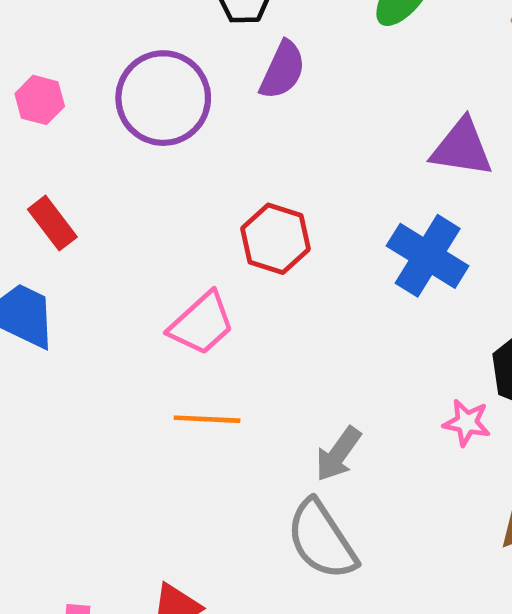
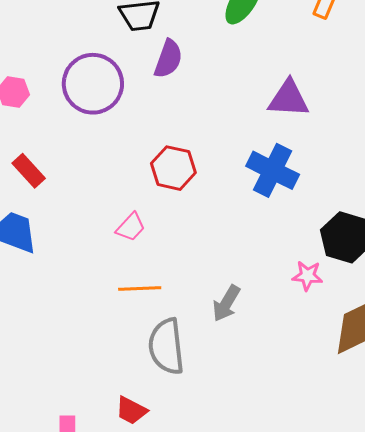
pink trapezoid: (202, 324) -> (131, 227), size x0.7
gray semicircle: (322, 540) -> (166, 346), moved, turned 32

